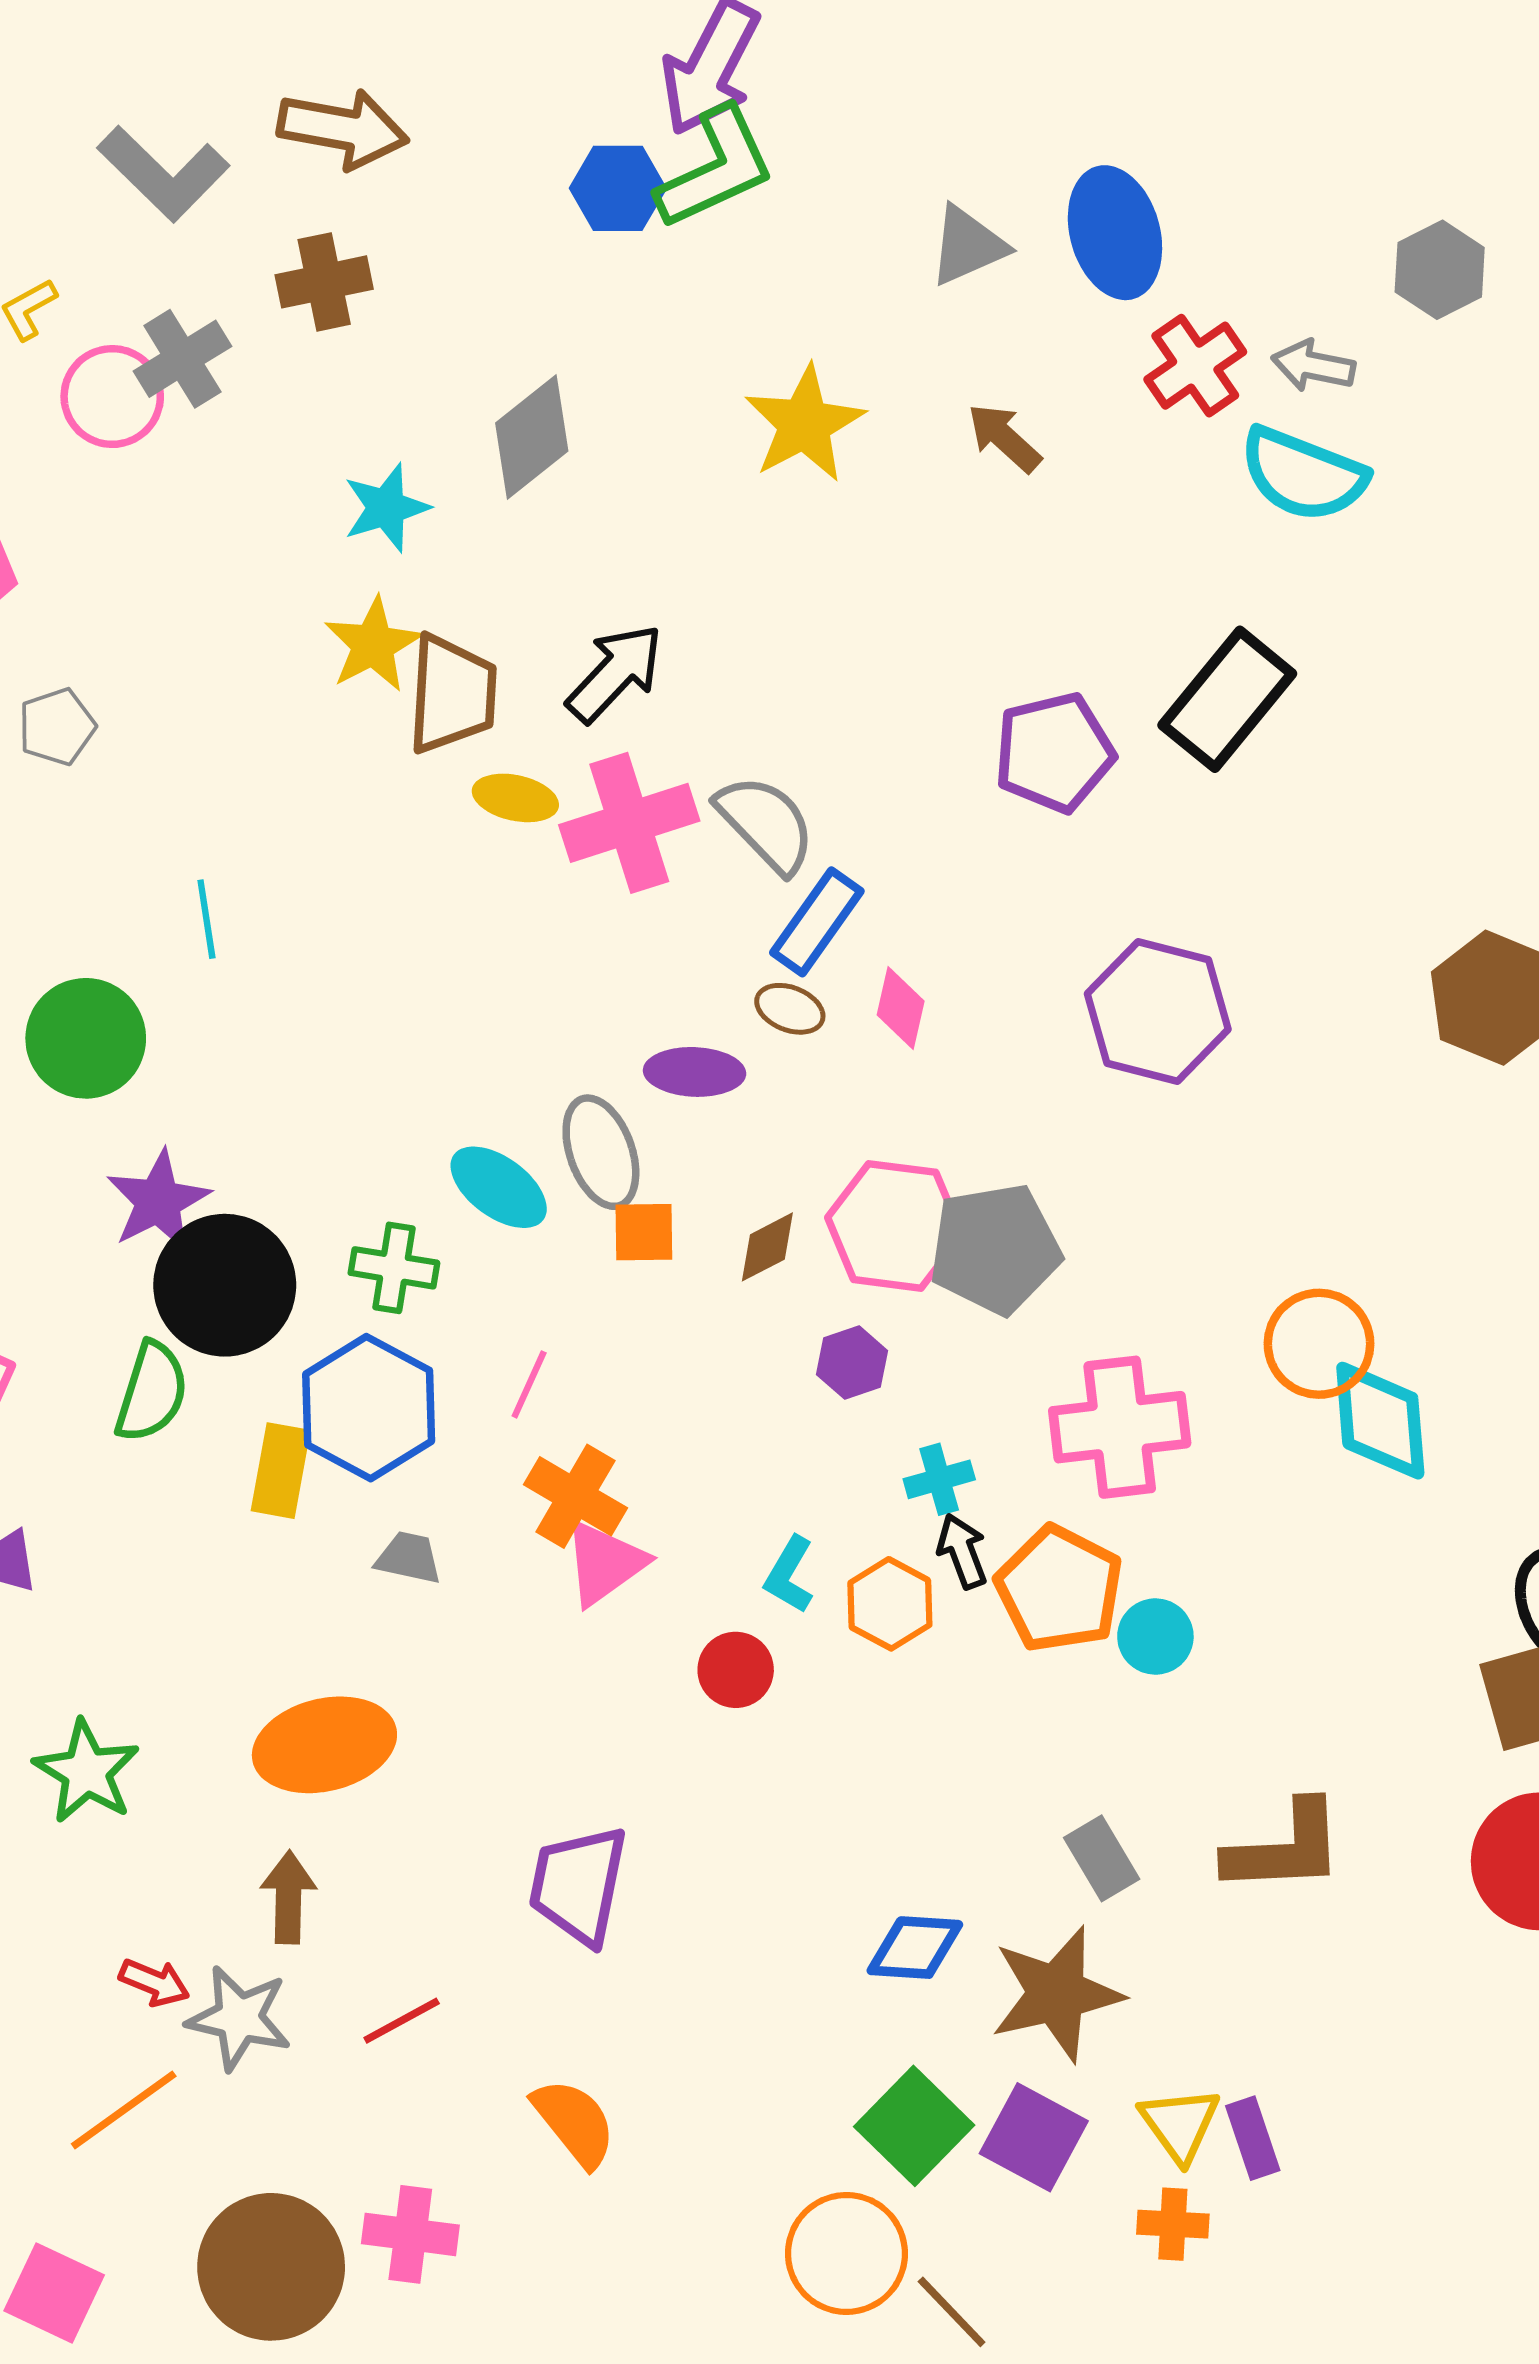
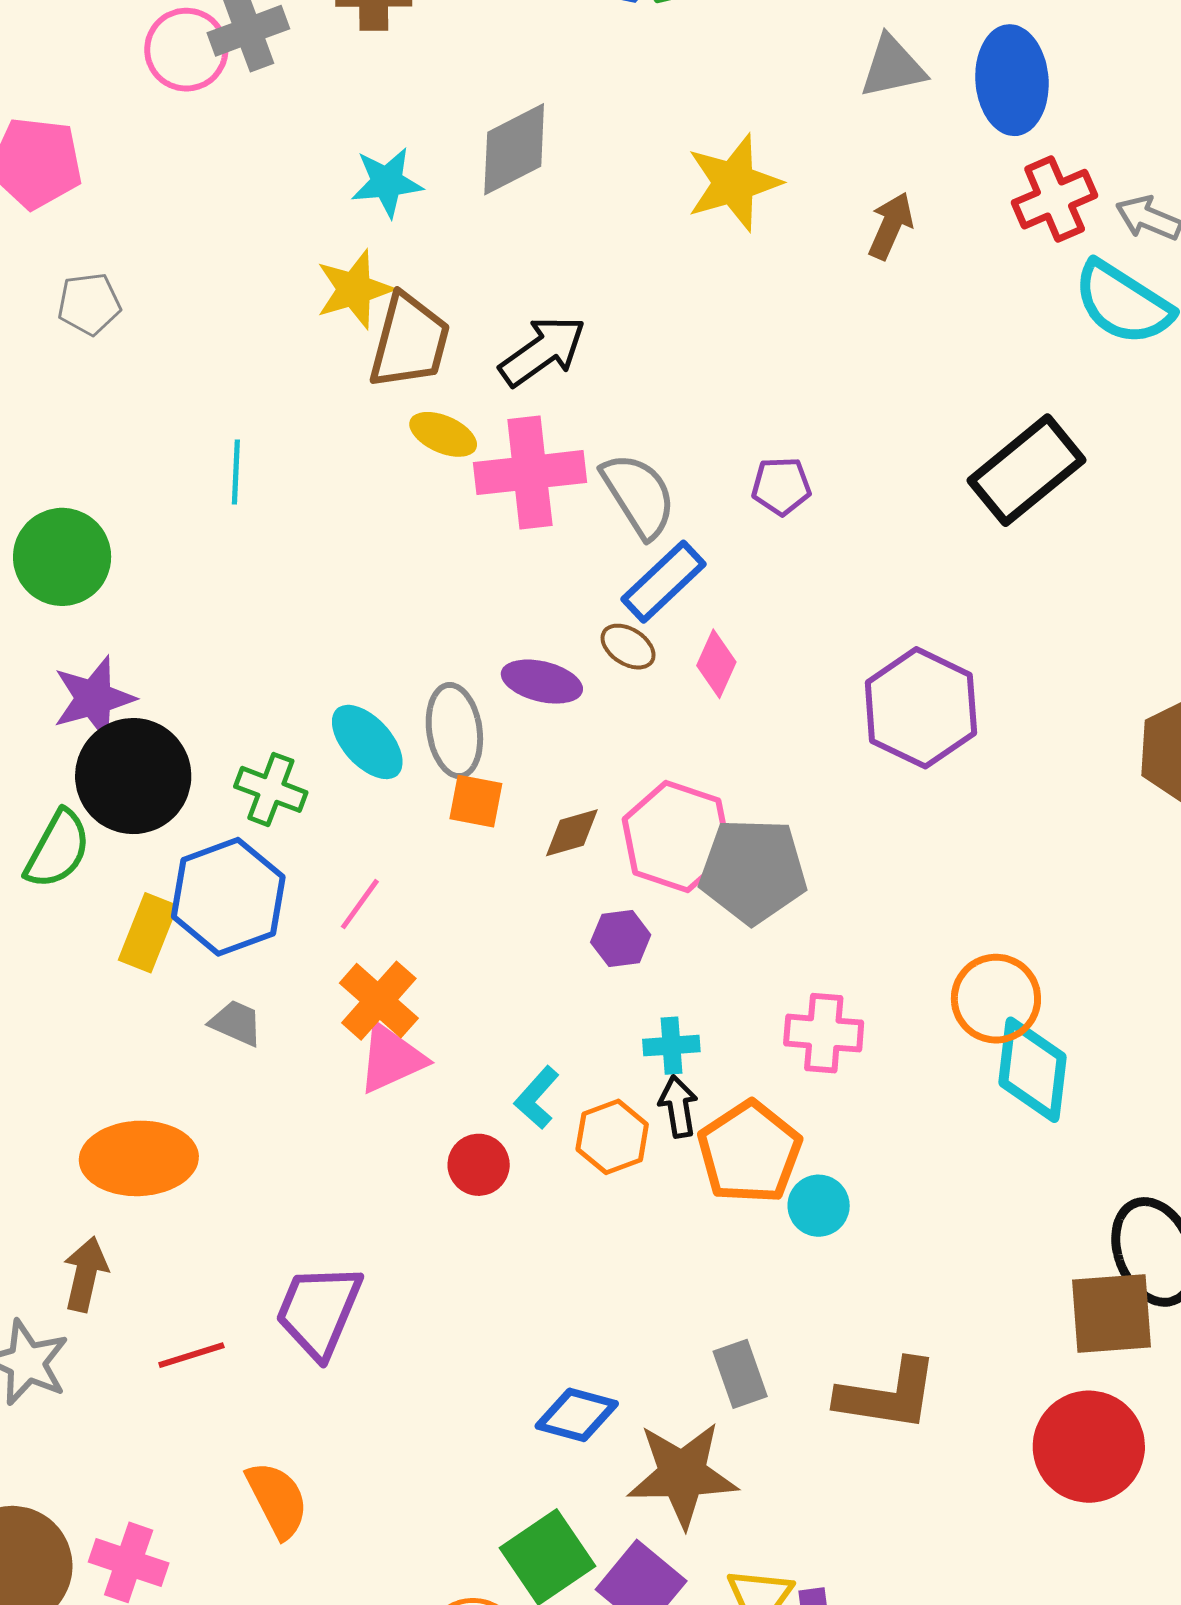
brown arrow: (1004, 438) -> (891, 226), turned 60
purple pentagon: (1054, 752) -> (781, 486), moved, size x0.6
cyan line: (206, 919) -> (236, 472), moved
pink cross: (1120, 1427) -> (824, 1033), size x0.7
red line: (402, 2021) -> (191, 1355), moved

